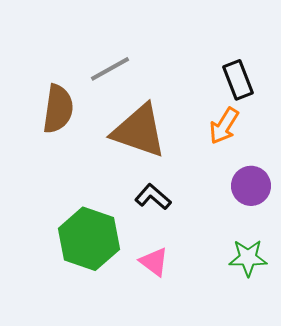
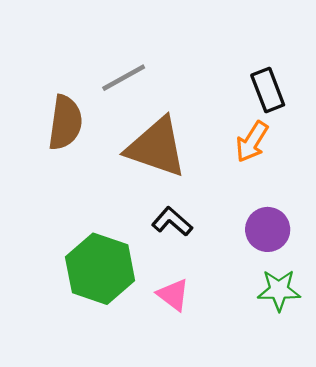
purple circle: (251, 186) -> (268, 229), moved

